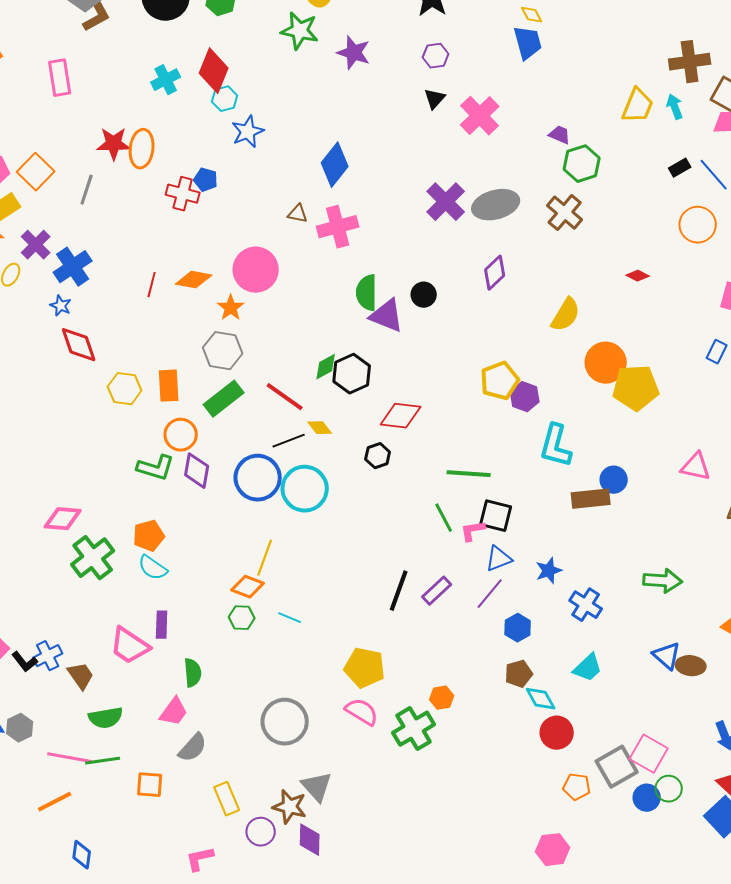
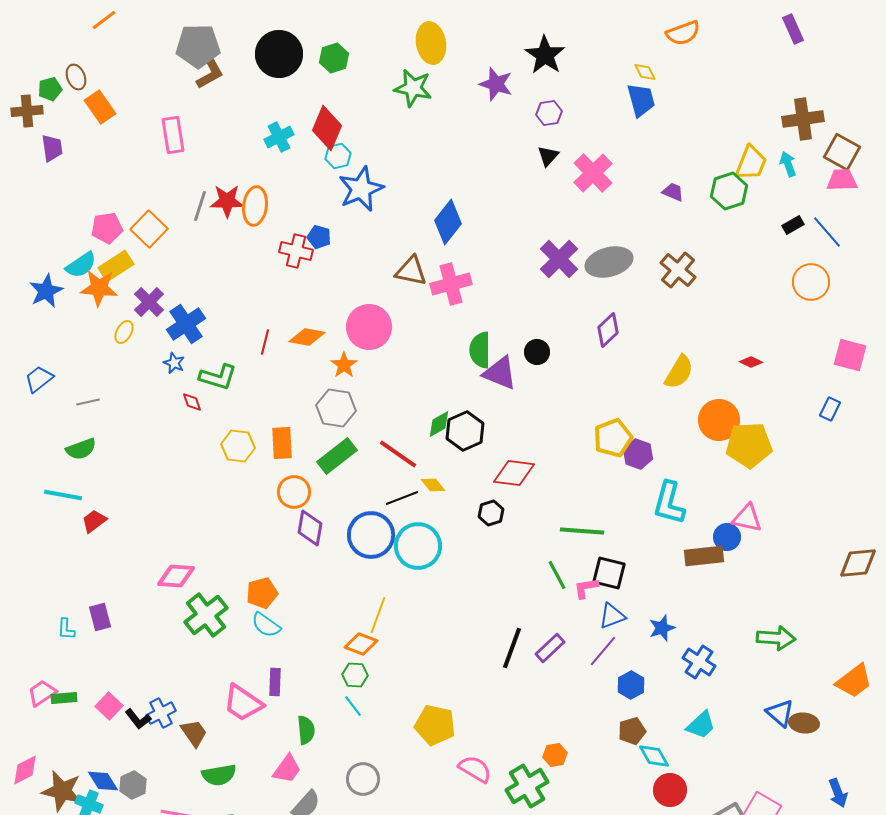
purple star: (354, 53) -> (496, 84), moved
blue star: (248, 132) -> (361, 189), size x1.4
green hexagon: (582, 164) -> (729, 191), moved
gray line: (87, 190) -> (200, 206), moved
brown triangle: (298, 214) -> (411, 271), size x1.6
red diamond: (638, 276) -> (751, 362), moved
red diamond: (79, 345) -> (192, 402), size x0.5
pink triangle: (696, 467) -> (747, 518), moved
green L-shape: (156, 468) -> (218, 377), moved
cyan line: (290, 618) -> (353, 706), moved, turned 30
yellow pentagon: (365, 668) -> (435, 725), moved
gray circle: (285, 722) -> (363, 779), moved, size x0.7

